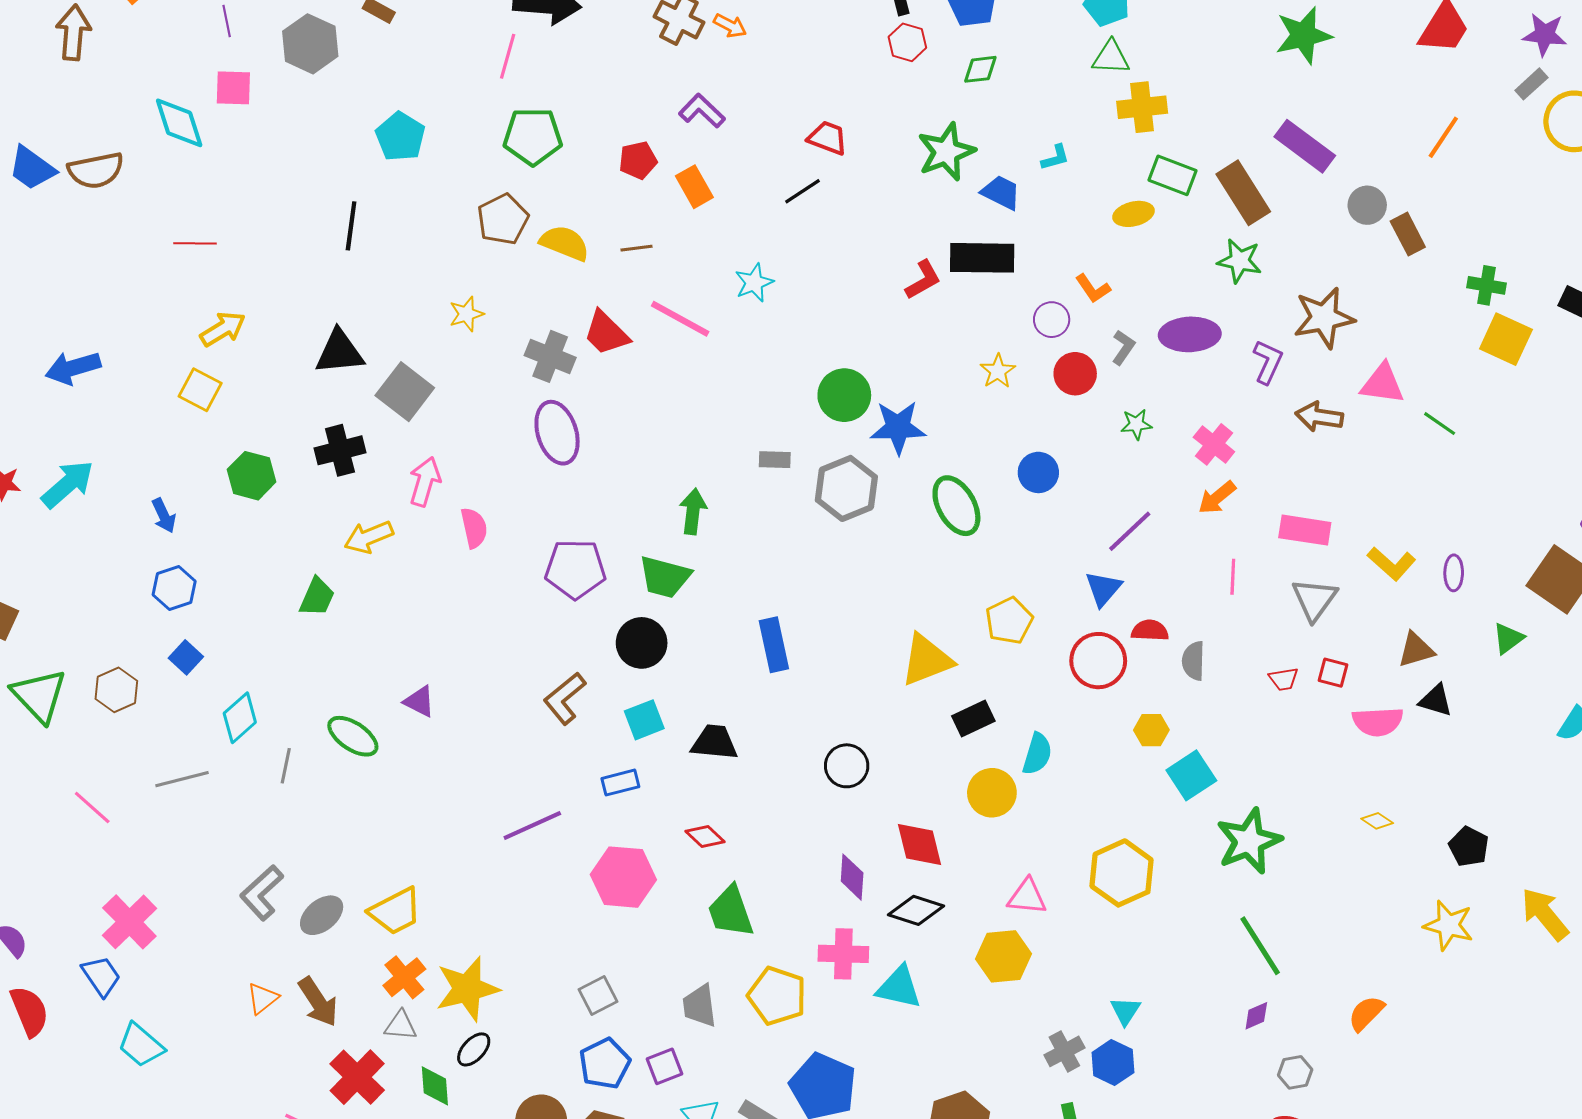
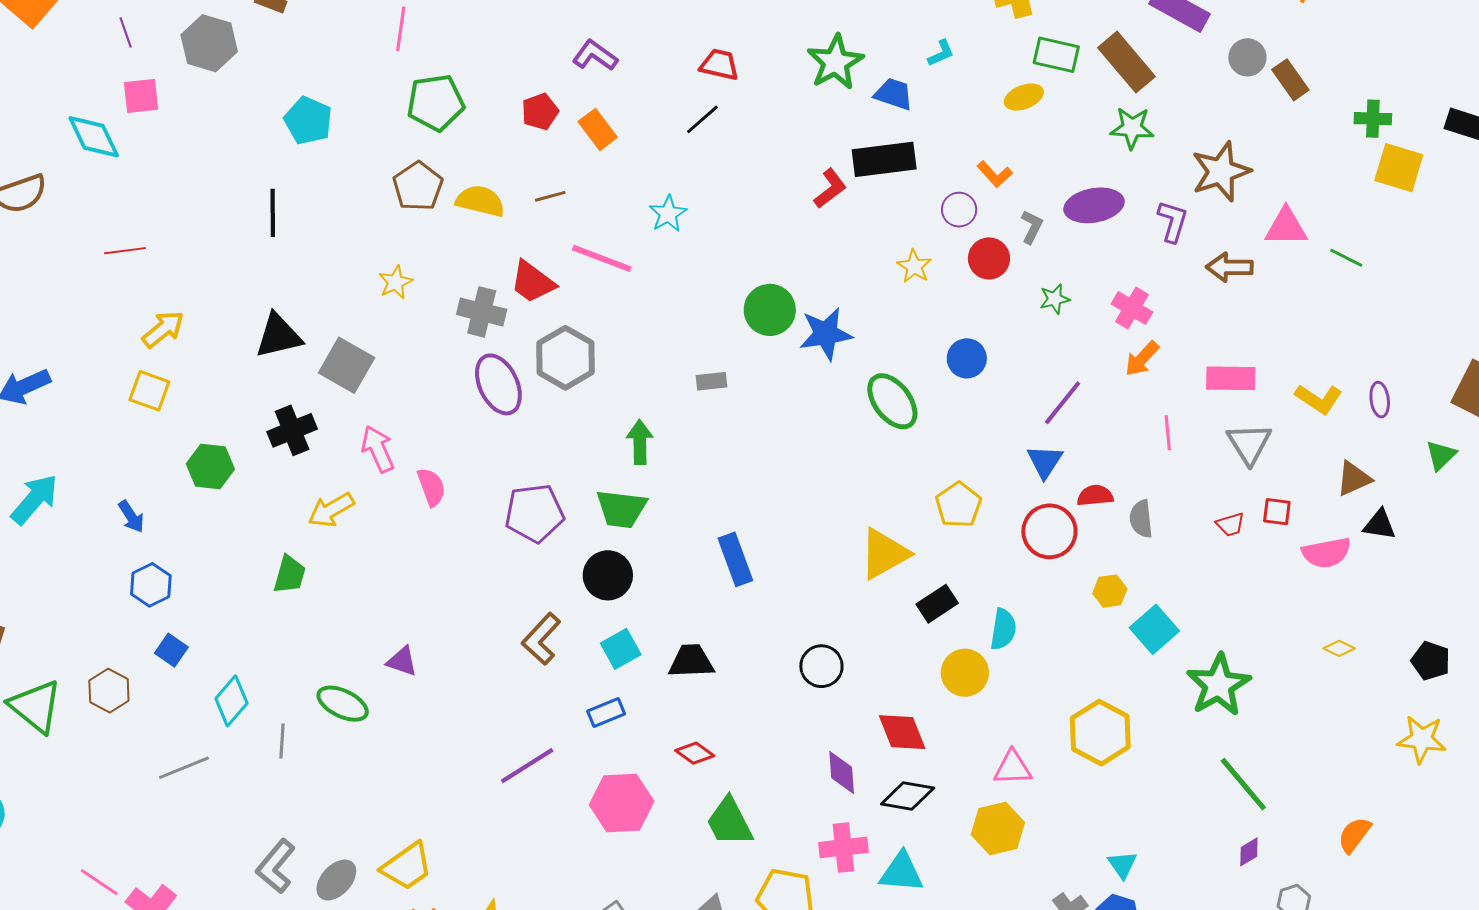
pink arrow: (425, 482) -> (378, 449), turned -33
gray hexagon: (846, 488) -> (565, 358), moved
pink line: (92, 807) -> (99, 882), moved

